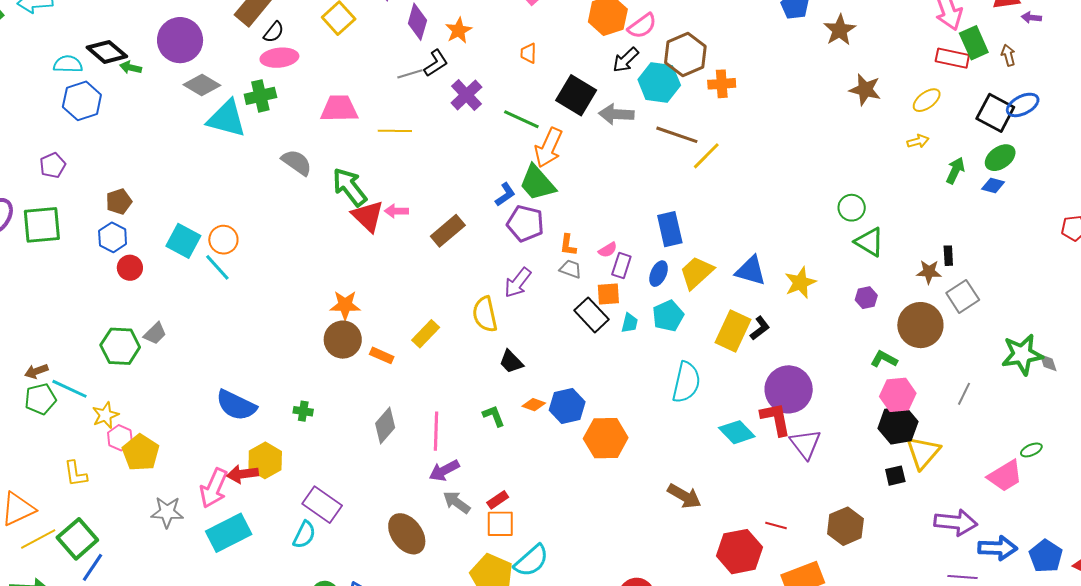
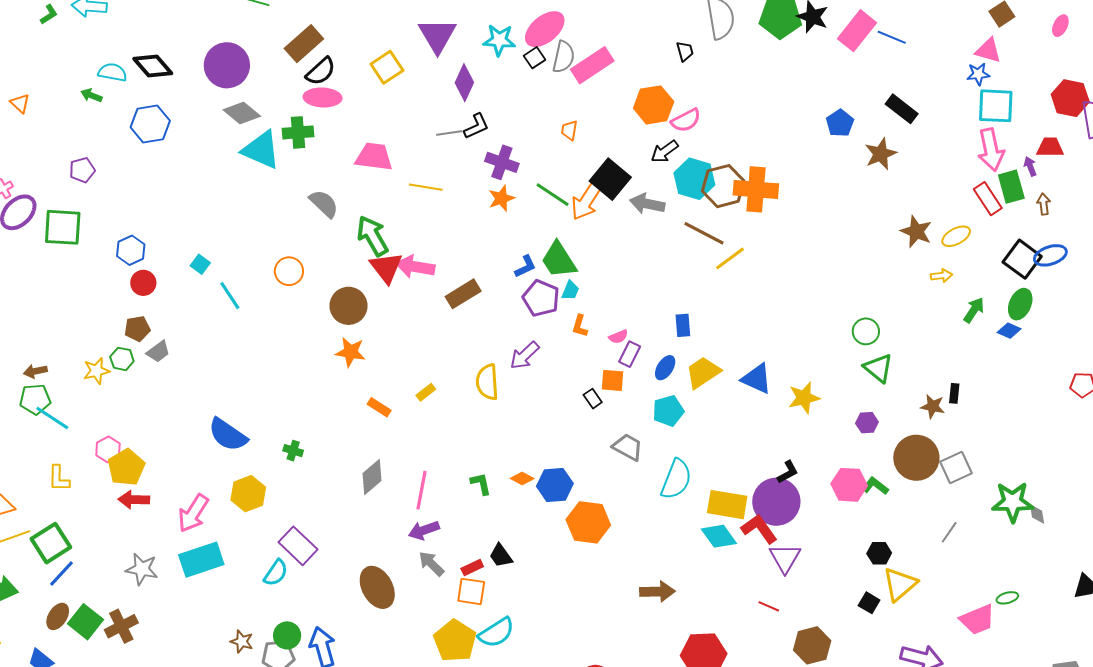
purple arrow: (1031, 18) -> (1030, 166), moved, turned 54
orange star: (459, 30) -> (501, 198), moved
black semicircle: (274, 32) -> (321, 71), size x1.4
brown hexagon: (685, 54) -> (723, 186), moved
red rectangle: (952, 58) -> (988, 199), turned 36
green arrow: (131, 68) -> (91, 95), moved
orange cross: (722, 84) -> (756, 189), size x1.6
brown star: (865, 90) -> (916, 232), moved
purple cross: (466, 95) -> (502, 162), turned -36
blue hexagon: (82, 101) -> (150, 124), moved
orange arrow: (549, 148) -> (586, 201), moved
green ellipse: (1000, 158) -> (1020, 304), turned -40
brown pentagon: (119, 202) -> (137, 329), moved
pink arrow: (396, 211) -> (415, 267), size x1.6
blue rectangle: (670, 229) -> (683, 325), size x0.7
orange circle: (223, 240) -> (289, 271), moved
cyan square: (183, 241) -> (200, 264), size x0.6
gray trapezoid: (571, 269) -> (628, 447), moved, size x1.4
gray square: (963, 296) -> (956, 467), moved
black rectangle: (592, 315) -> (593, 399), size x0.6
cyan trapezoid: (630, 323) -> (570, 290), moved
black L-shape: (760, 328) -> (788, 472), moved
yellow rectangle: (733, 331) -> (727, 505), moved, turned 66
yellow rectangle: (426, 334) -> (426, 392), size x0.7
brown circle: (343, 340) -> (348, 306), moved
green hexagon: (120, 346) -> (122, 359), size x0.6
black trapezoid: (511, 362) -> (501, 556), moved
cyan line: (69, 389) -> (52, 418), moved
pink hexagon: (898, 395) -> (849, 485), moved
yellow star: (105, 415) -> (96, 371), moved
red L-shape: (776, 419) -> (759, 529), turned -33
black hexagon: (898, 425) -> (879, 553), size x0.6
red arrow: (242, 474) -> (134, 500), moved
black square: (895, 476) -> (869, 603), turned 35
brown arrow: (684, 496) -> (657, 592), turned -40
gray star: (167, 512) -> (142, 569), moved
red line: (776, 526) -> (769, 606), moved

